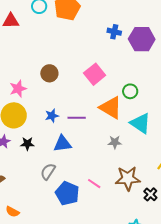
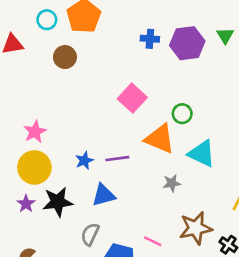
brown circle: (49, 73) -> (65, 57), moved
black star: (27, 144) -> (58, 202), size x1.6

